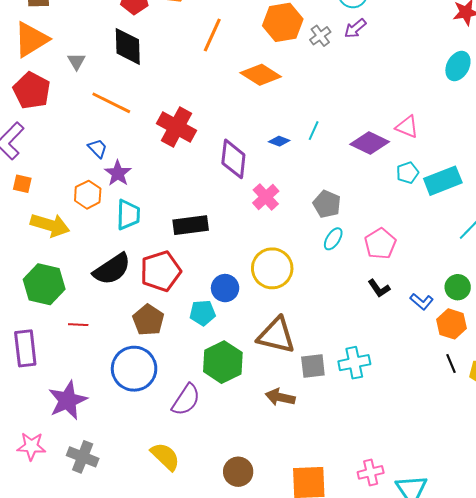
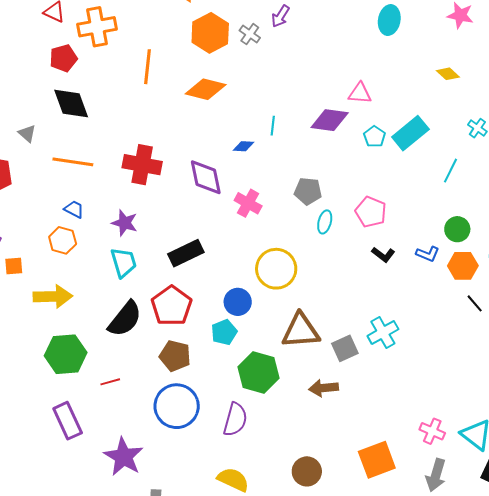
purple star: (118, 173) -> (125, 223), moved
orange hexagon: (88, 195) -> (63, 240), moved
pink cross: (371, 472) -> (432, 431), turned -35

